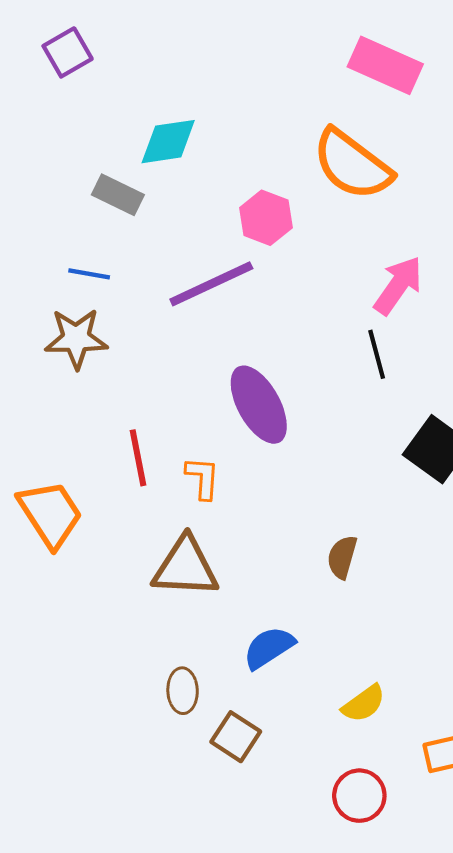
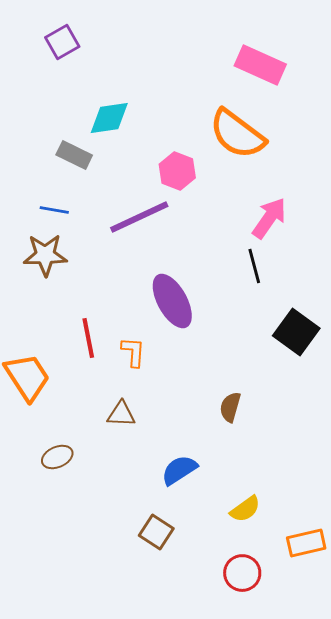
purple square: (68, 52) -> (62, 42), moved
brown triangle: (185, 567) -> (121, 414), size x0.6
brown ellipse: (183, 691) -> (57, 457), moved, turned 68

